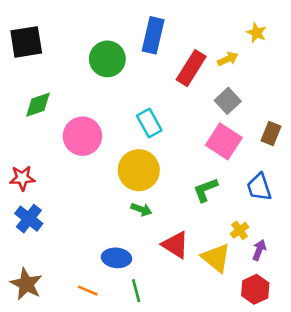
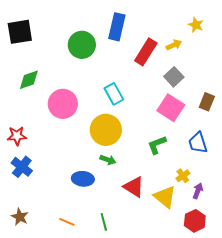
blue ellipse: (116, 258) -> (83, 179), moved
brown star: (26, 284) -> (20, 217), size x0.7

